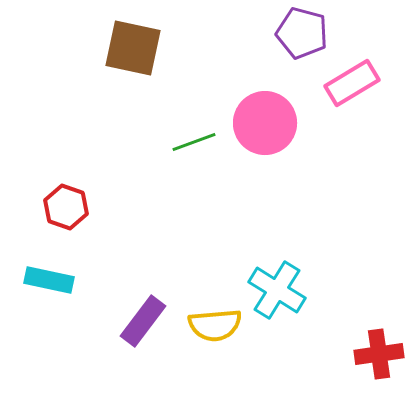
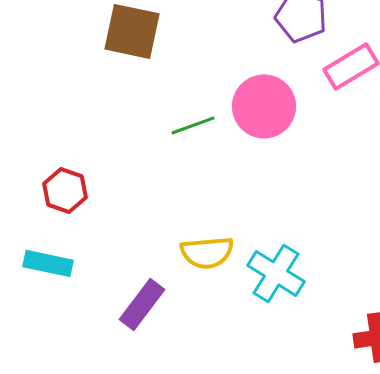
yellow semicircle: (215, 325) -> (207, 252), moved

